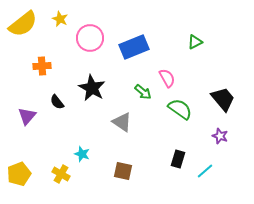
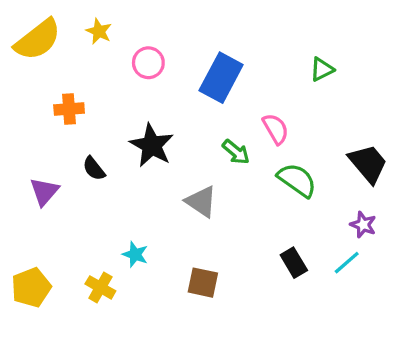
pink circle: (90, 38) -> (148, 63), size x0.7
blue rectangle: (134, 47) -> (221, 78), turned -40
black rectangle: (178, 159) -> (294, 263), turned -48
cyan line: (205, 171) -> (347, 263), moved

